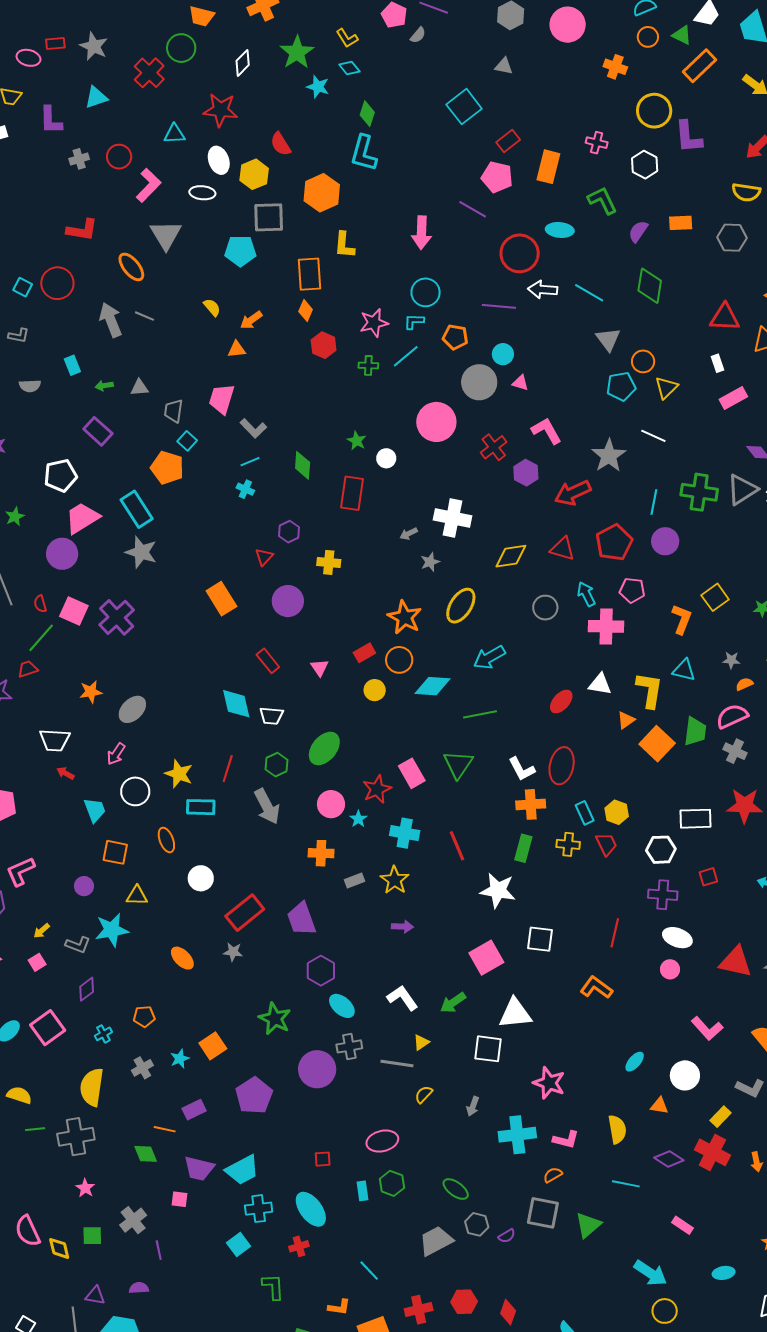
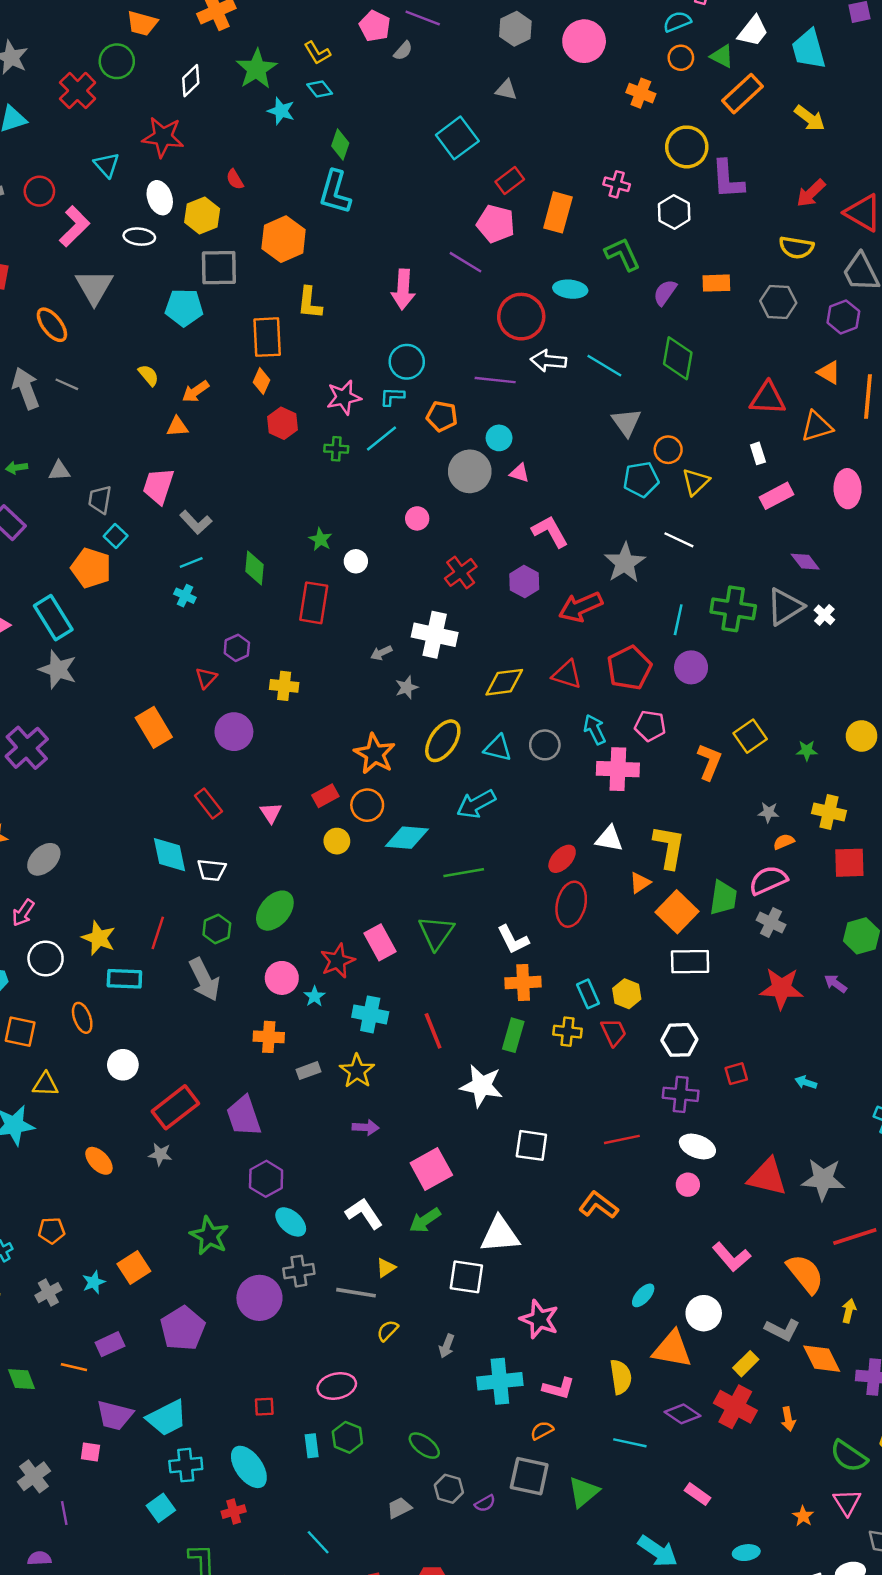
cyan triangle: (174, 134) -> (107, 165), turned 50
red semicircle: (281, 144) -> (235, 179), size x0.7
pink circle: (436, 422) -> (417, 518), size x0.5
red cross: (494, 447) -> (461, 572), moved
cyan triangle: (684, 670) -> (498, 748), moved
red ellipse: (562, 766) -> (571, 904), moved
white rectangle: (695, 819) -> (690, 962), moved
red line: (615, 933) -> (622, 1139), turned 64
pink square: (486, 958) -> (431, 1169), moved
orange triangle: (659, 1106) -> (672, 1349), size x1.8
green diamond: (146, 1154) -> (21, 1379), moved
gray trapezoid: (436, 1241) -> (399, 1508), size x0.6

